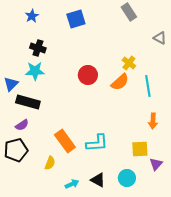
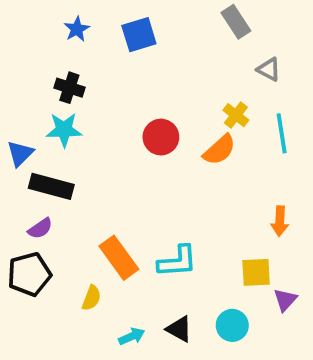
blue star: (32, 16) -> (77, 29), moved
gray triangle: (160, 38) -> (269, 69), moved
cyan line: (148, 86) -> (282, 133), moved

